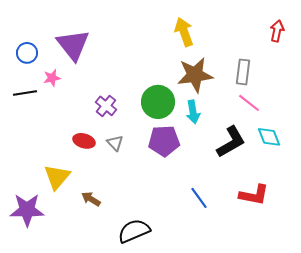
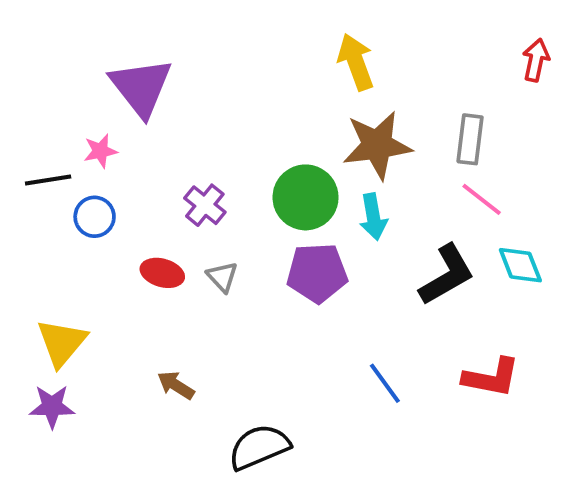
blue circle: (27, 53) -> (95, 217), moved
yellow triangle: (57, 177) -> (62, 343), moved
purple star: (27, 210) -> (52, 406), size x0.7

